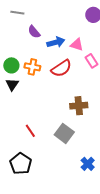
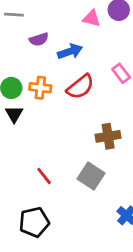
purple semicircle: (34, 32) -> (39, 39), turned -64
pink triangle: (77, 45) -> (92, 18), moved
black pentagon: (21, 164) -> (34, 222), turned 30

